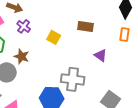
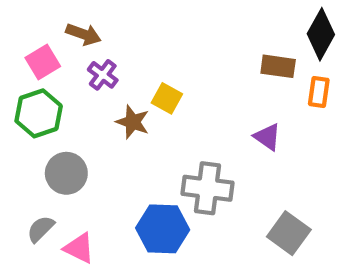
brown rectangle: (86, 26) -> (278, 66), moved
brown star: (22, 56) -> (133, 122), moved

